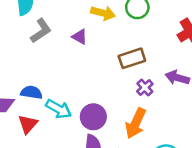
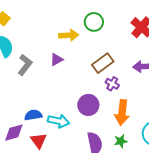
purple triangle: (80, 37) -> (57, 60), turned -40
purple cross: (145, 88) -> (112, 84), moved
purple circle: (93, 117) -> (88, 105), moved

